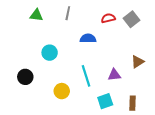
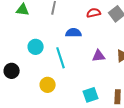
purple triangle: (114, 75) -> (99, 56), moved
cyan line: (86, 76) -> (61, 58), moved

